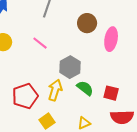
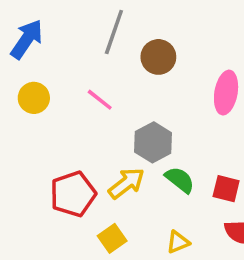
brown circle: (87, 23) -> (158, 57), moved
yellow arrow: (55, 90) -> (126, 183), turned 35

